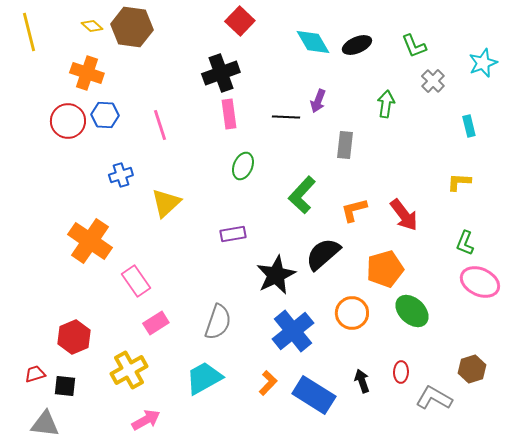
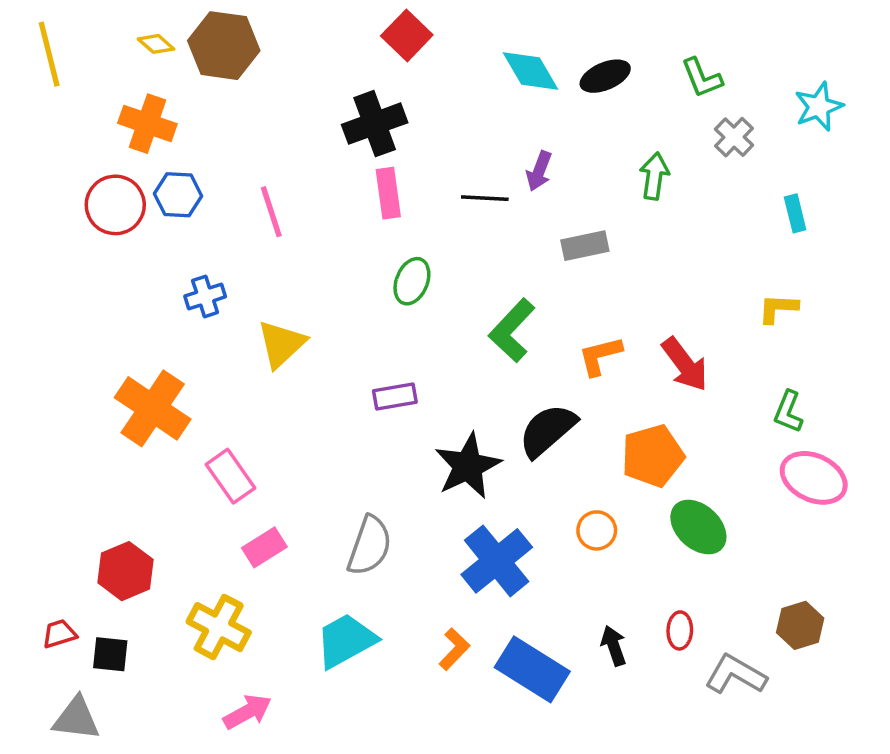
gray rectangle: (345, 145) -> (585, 246), turned 72
orange circle: (352, 313) -> (597, 530), size x0.7
yellow cross: (129, 370) -> (219, 627), turned -33

